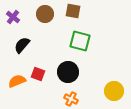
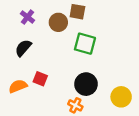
brown circle: (45, 14) -> (58, 22), moved
purple cross: (13, 17) -> (27, 17), moved
black circle: (68, 72) -> (86, 84), moved

